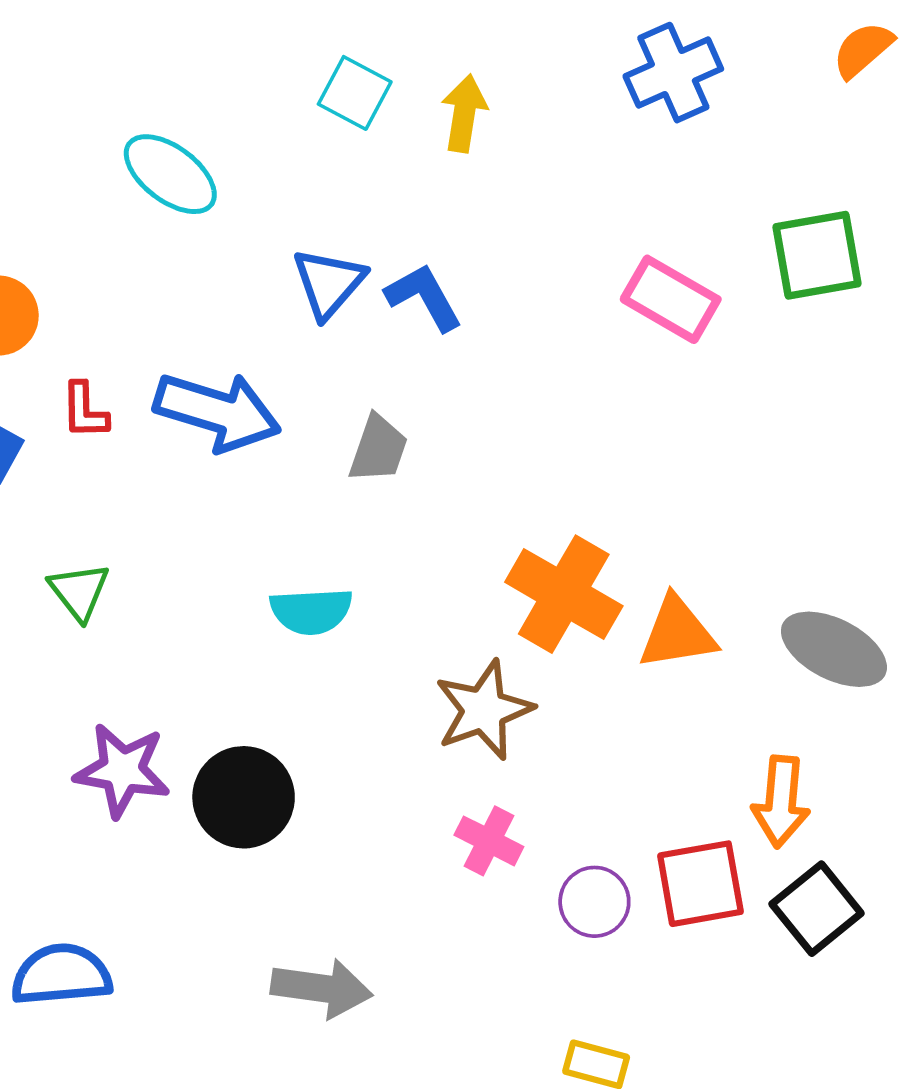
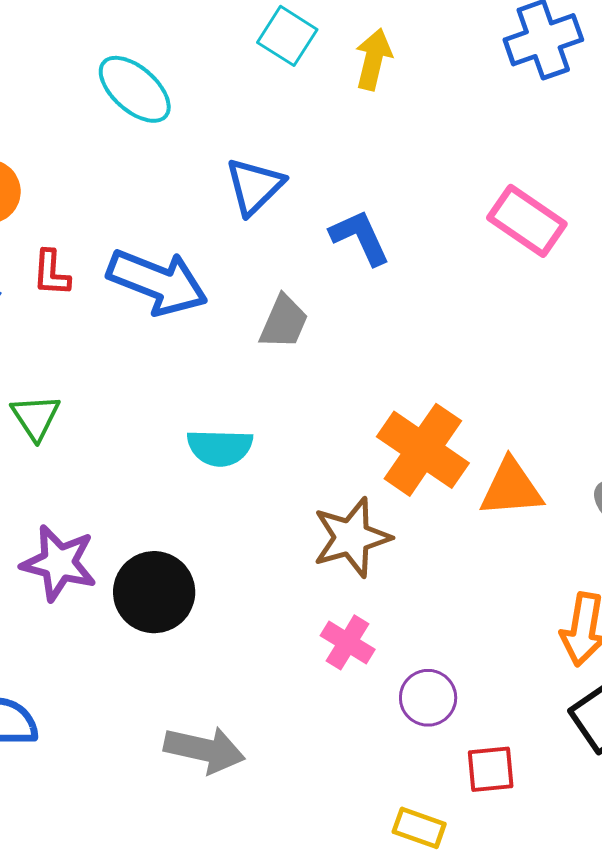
blue L-shape: (424, 297) -> (360, 237), moved
red square: (700, 884) -> (491, 769), moved, size x0.7

